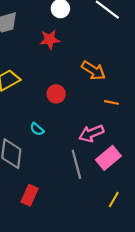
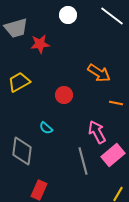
red star: (50, 40) -> (40, 44), moved
pink arrow: (91, 133) -> (97, 132), turned 85

